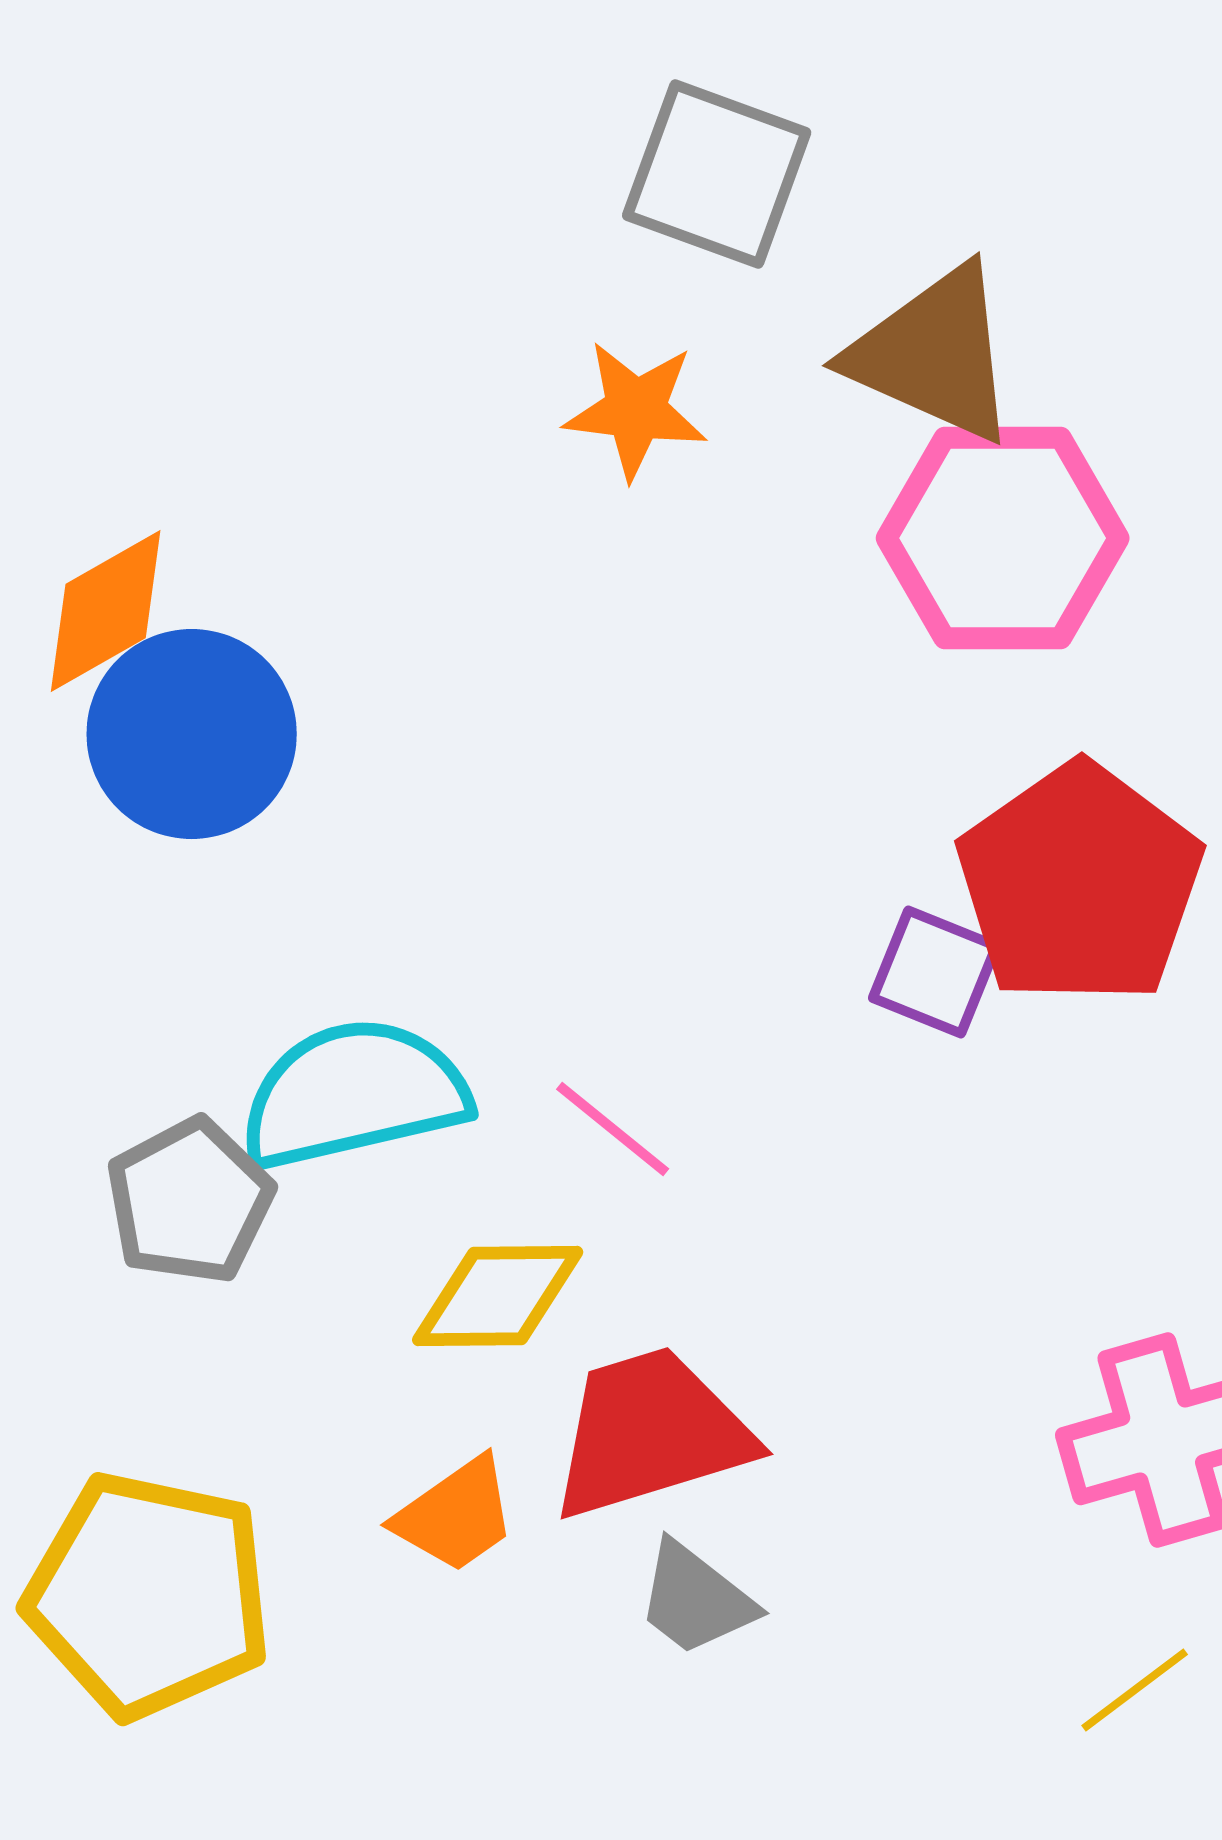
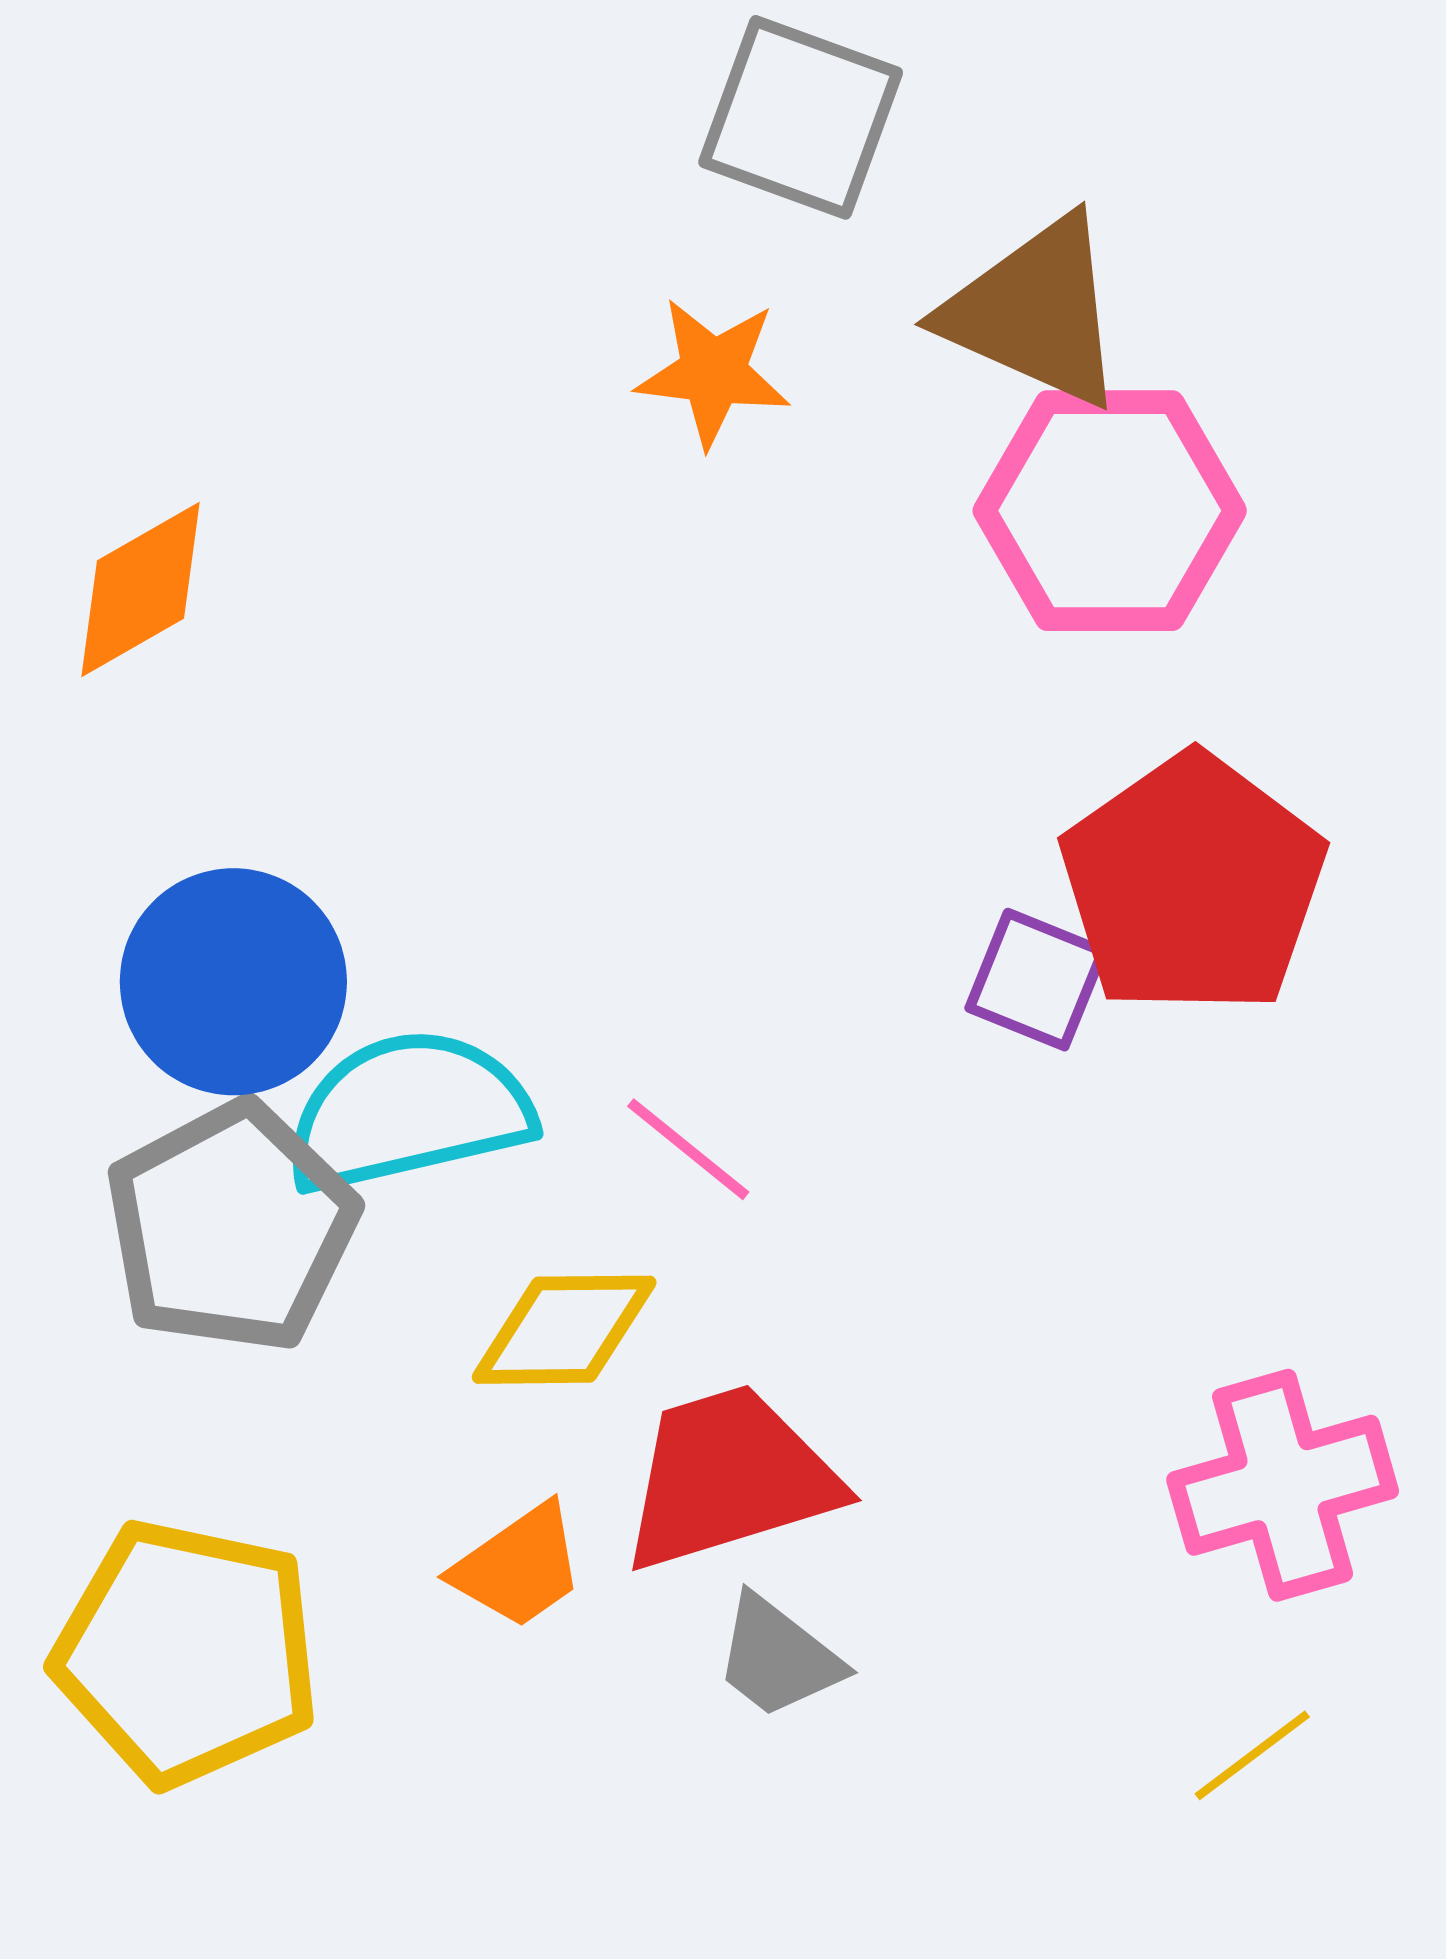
blue circle: (192, 734) -> (233, 982), moved
gray pentagon: (190, 1201) -> (231, 1227), size x1.4

